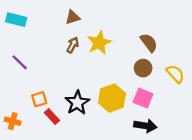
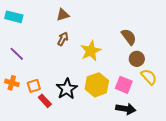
yellow star: (99, 43) -> (91, 51), moved
brown circle: (143, 68) -> (137, 59), moved
yellow semicircle: (175, 74) -> (149, 77), moved
orange cross: (13, 121) -> (12, 83), moved

